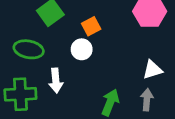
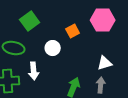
orange square: (91, 26) -> (73, 31), moved

